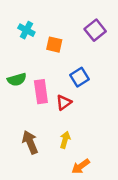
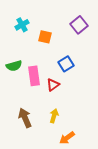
cyan cross: (26, 30) -> (22, 25), turned 32

